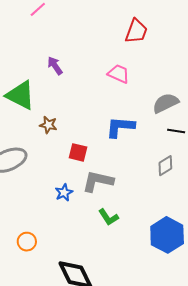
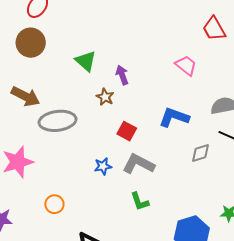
red trapezoid: (136, 31) -> (214, 29), turned 116
purple arrow: (55, 66) -> (122, 75), moved
green triangle: (20, 95) -> (86, 61), size x0.7
gray diamond: (165, 166) -> (201, 153), moved

